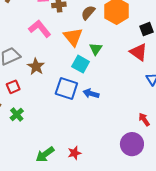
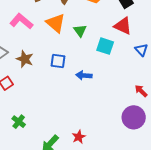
cyan square: (81, 64) -> (105, 46), moved
blue square: (66, 88) -> (58, 61), moved, size x0.7
green cross: (17, 114) -> (19, 122), moved

